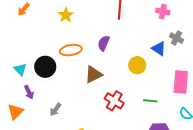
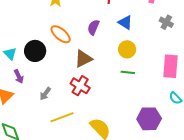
blue triangle: (159, 49) -> (125, 22), moved
orange ellipse: (71, 50) -> (61, 34), turned 50
red cross: (114, 101) -> (80, 86), moved
green line: (150, 101) -> (128, 72), moved

